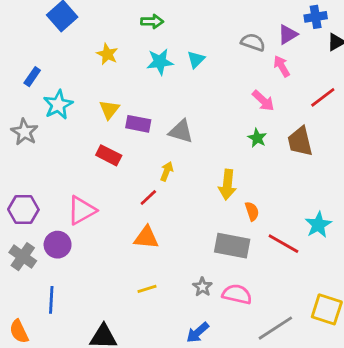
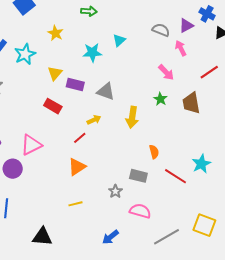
blue cross: (316, 17) -> (207, 14), turned 35
cyan star: (160, 62) -> (92, 53), moved
cyan star: (58, 105) -> (25, 54), moved
yellow arrow: (167, 171) -> (94, 120), turned 40
yellow arrow: (227, 185) -> (132, 117), moved
orange triangle: (146, 238) -> (77, 167), turned -42
gray rectangle: (232, 246) -> (138, 176), size x0.7
gray star: (202, 287) -> (115, 191), moved

